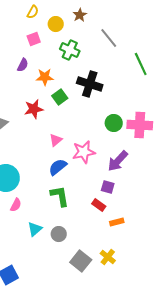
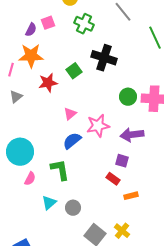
pink square: (34, 39) -> (48, 23), moved
purple semicircle: (23, 65) -> (31, 30), moved
orange star: (45, 77) -> (31, 56), moved, size x1.4
purple arrow: (118, 161) -> (132, 135), turned 40
green L-shape: (60, 196) -> (60, 170), moved

